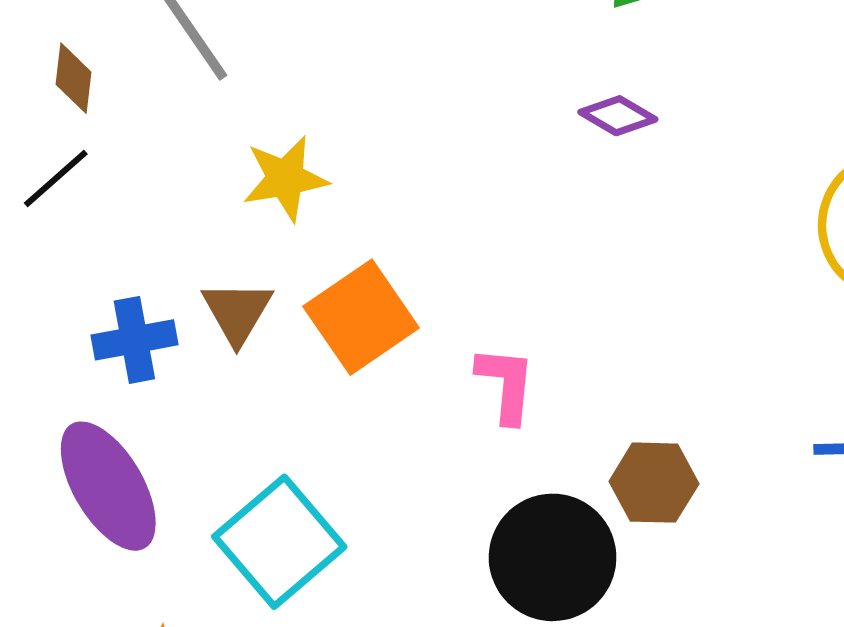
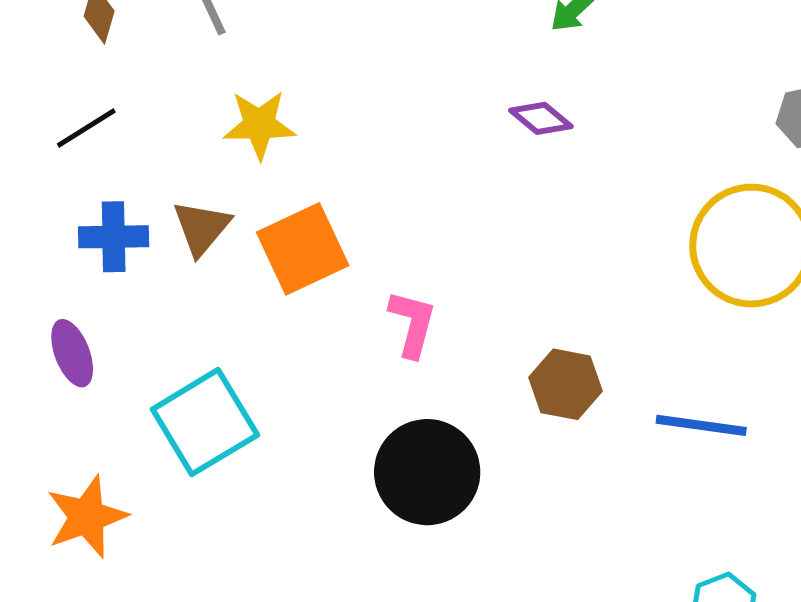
black line: (56, 178) -> (86, 128), moved
brown hexagon: (654, 483) -> (566, 384), moved
purple ellipse: (108, 486) -> (72, 353), size x0.6

